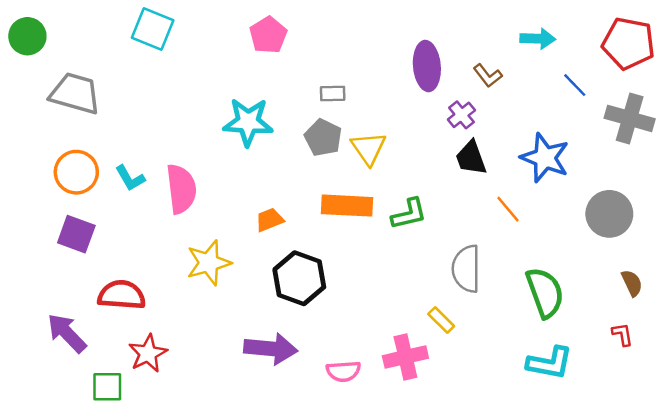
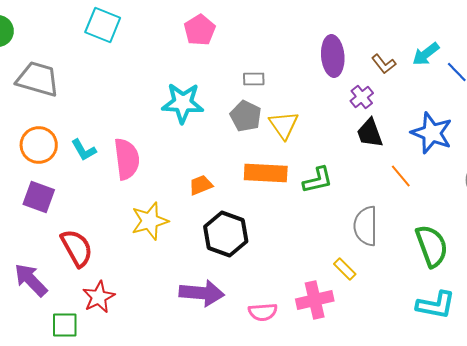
cyan arrow: (538, 39) -> (426, 54), moved, turned 140
red semicircle: (122, 295) -> (77, 248), turned 57

